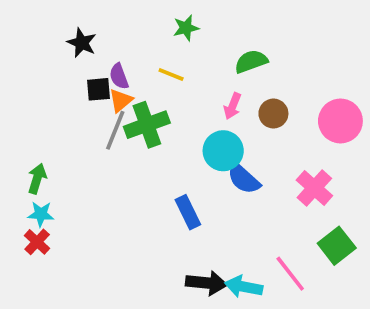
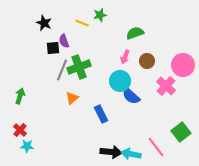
yellow line: (171, 74) -> (82, 23), moved
orange triangle: (121, 101) -> (72, 98), moved
pink cross: (314, 188) -> (166, 86), moved
cyan star: (41, 214) -> (27, 146), moved

